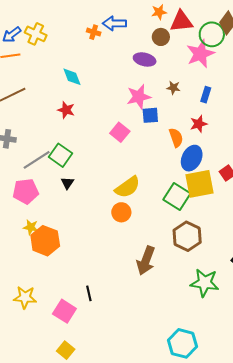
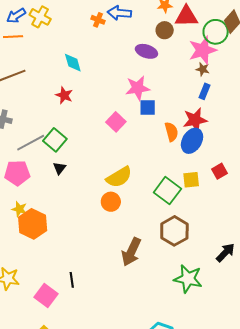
brown star: (173, 88) -> (203, 69), moved
red star: (199, 124) -> (195, 120), size x1.4
blue ellipse: (192, 158) -> (192, 141), moved
yellow square: (199, 184) -> (191, 180), size x0.6

